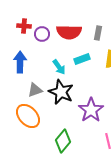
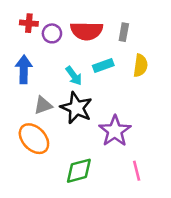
green diamond: (63, 141) -> (79, 171), turned 35

